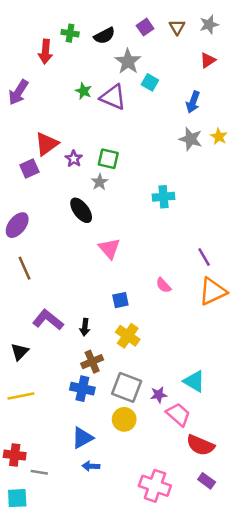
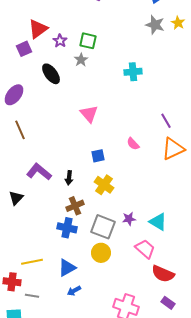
black ellipse: (81, 210) -> (51, 74), moved
purple star: (159, 395) -> (129, 219), moved
yellow line: (21, 396) -> (32, 262), moved
blue arrow: (91, 466) -> (74, 291), turned -32

